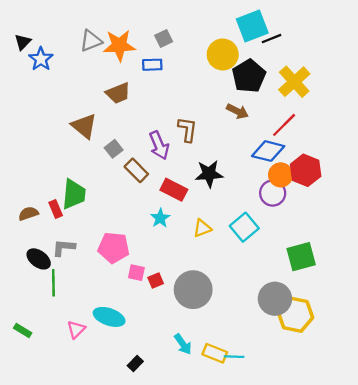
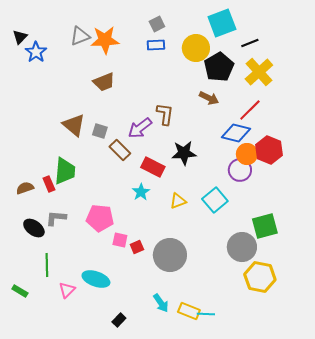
gray square: (164, 39) -> (157, 24), moved
black line: (272, 39) -> (250, 43), moved
blue rectangle: (152, 65) -> (156, 45), moved
brown triangle: (84, 126) -> (74, 125), moved
purple arrow: (159, 145) -> (140, 128), turned 75
gray square: (114, 149) -> (100, 131), turned -35
green line: (53, 283) -> (47, 265), moved
gray circle: (275, 299) -> (242, 247), moved

